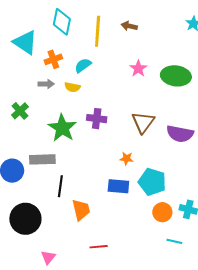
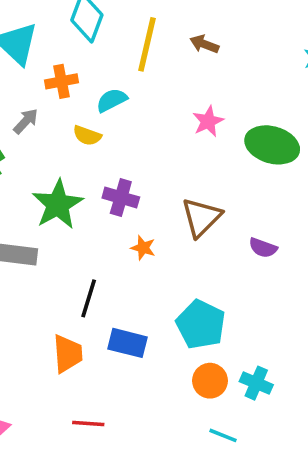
gray arrow: (46, 84) -> (26, 121), moved, turned -56
purple semicircle: (180, 134) -> (263, 248), size x0.6
orange star: (127, 159) -> (143, 248), moved
black line: (60, 186) -> (89, 298), moved
blue rectangle: (118, 186) -> (128, 343), moved

